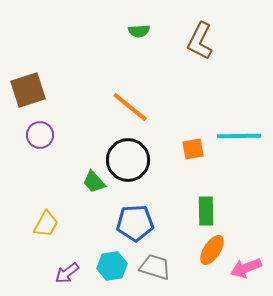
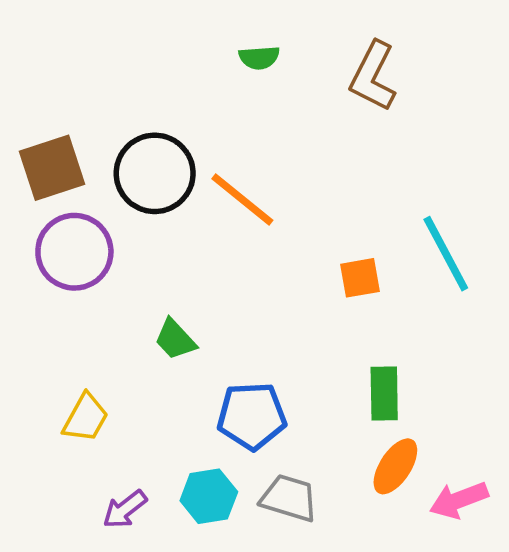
purple circle: (40, 135) -> (74, 252), size x1.5
cyan line: (239, 136) -> (446, 254), turned 63
black circle: (128, 160) -> (155, 173), moved

